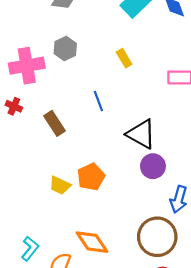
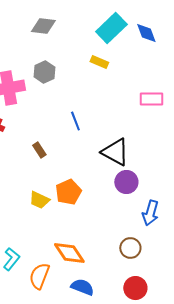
yellow rectangle: (124, 58) -> (99, 62), moved, turned -36
brown rectangle: (55, 123) -> (39, 150), moved, size x0.7
brown circle: (157, 237) -> (130, 248), size x0.6

